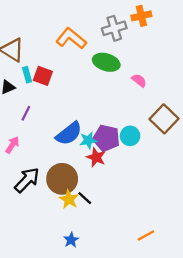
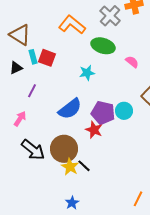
gray cross: (114, 28) -> (110, 16), turned -30
cyan star: (88, 140) -> (87, 73), moved
black arrow: (27, 180) -> (33, 150), turned 85
orange line: (146, 235) -> (138, 199), turned -35

